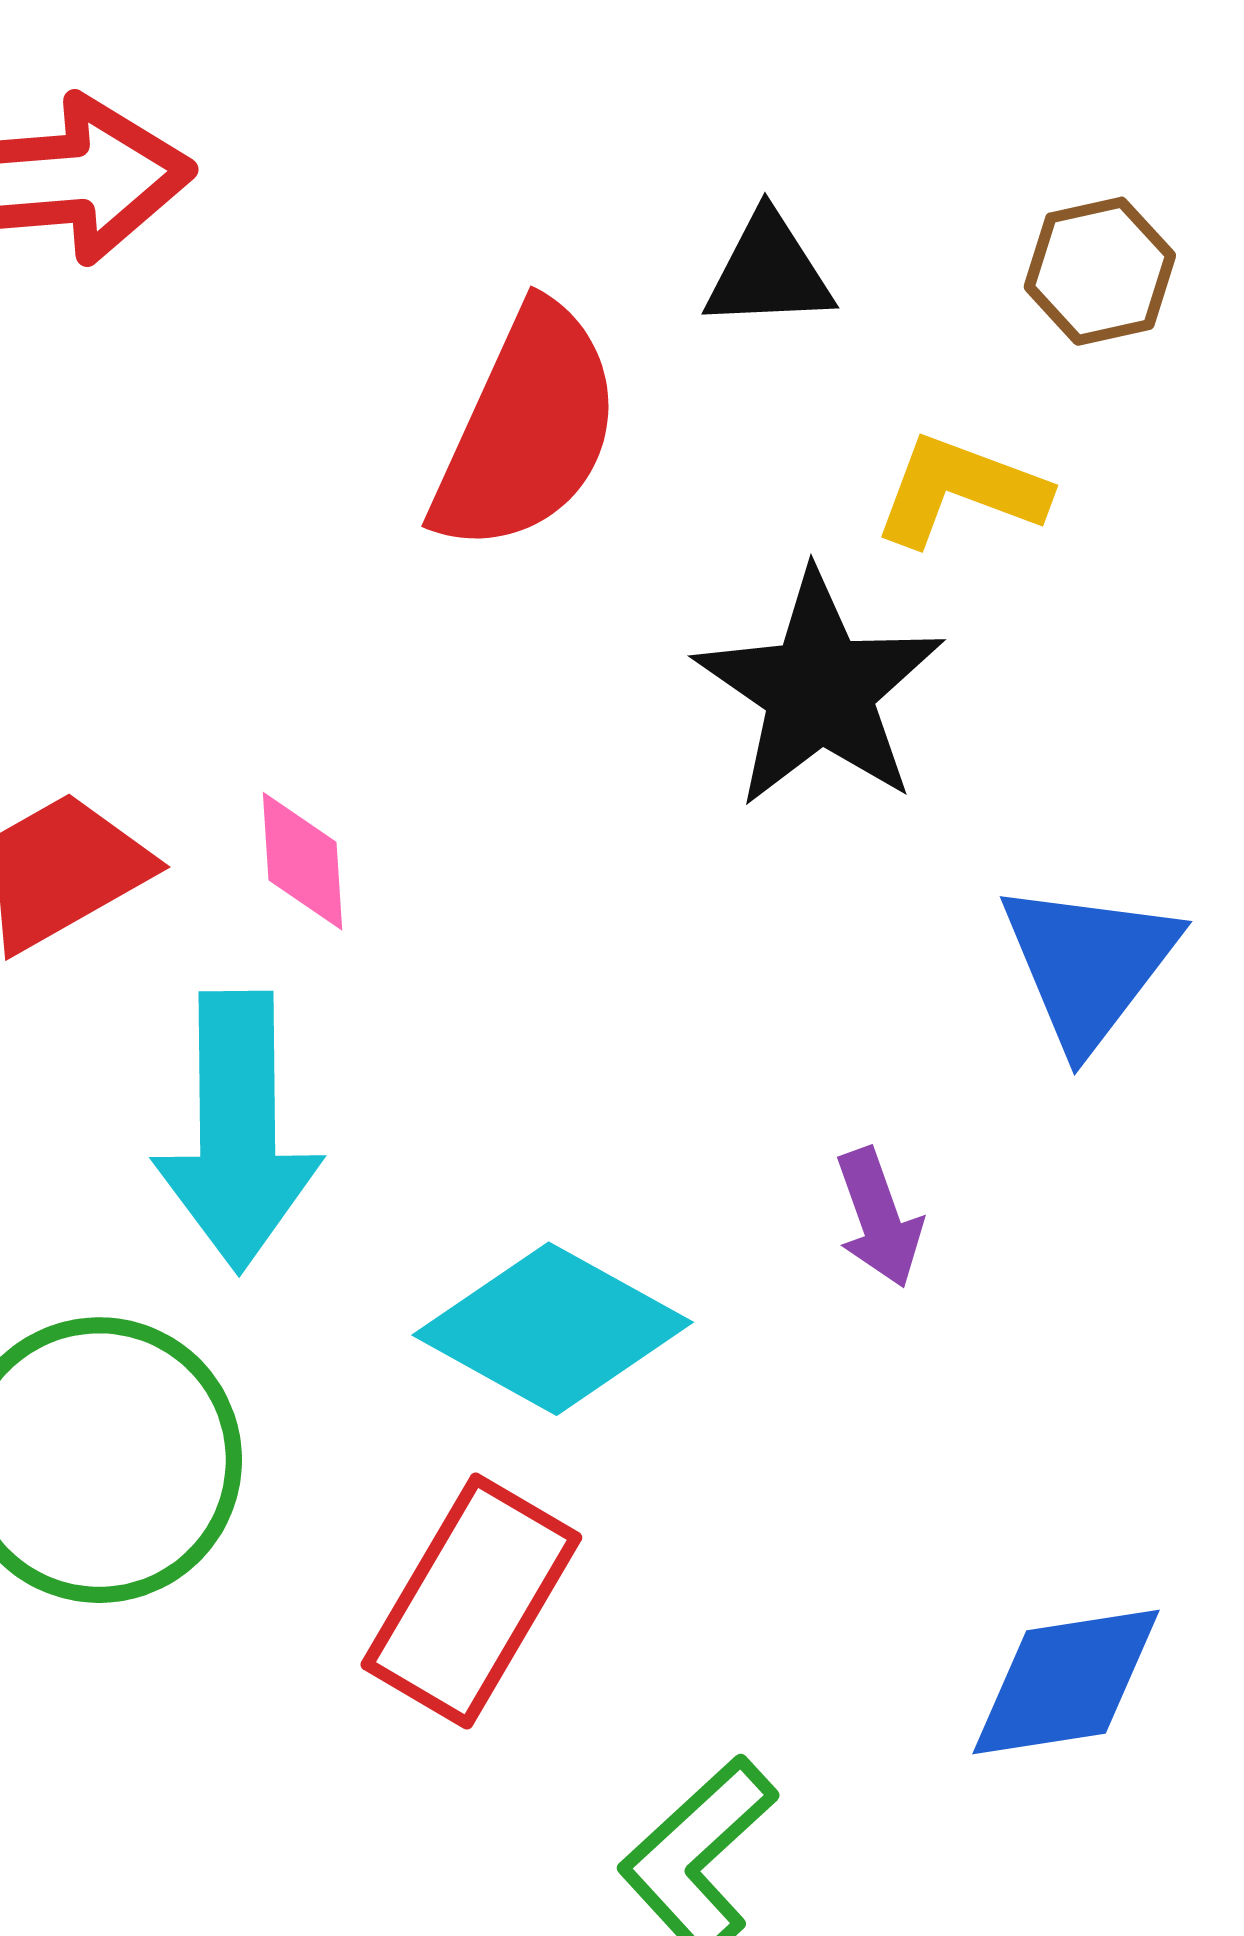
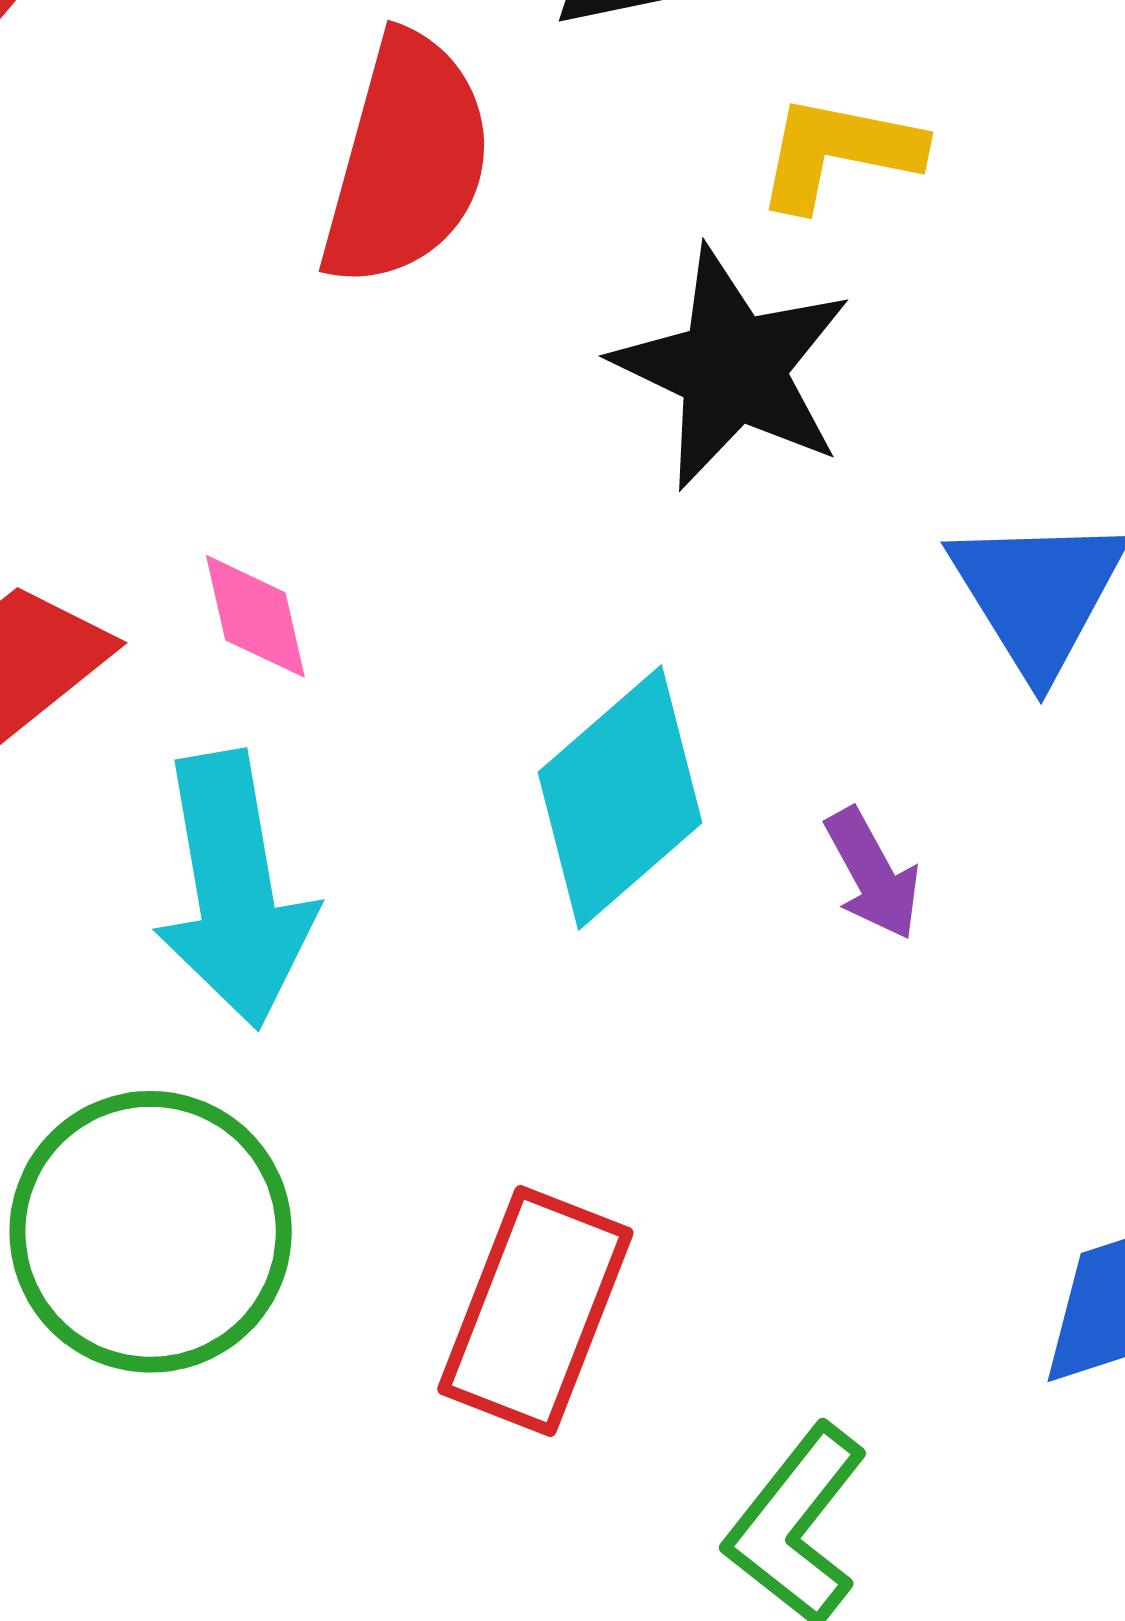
cyan diamond: (553, 1329) -> (620, 797), moved, turned -61

